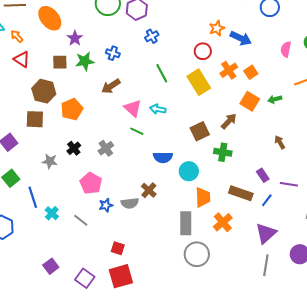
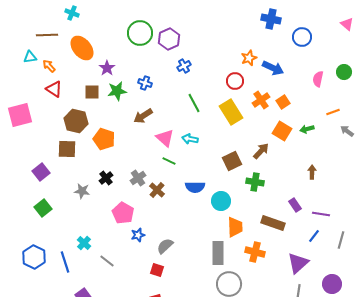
orange pentagon: (72, 109) -> (104, 139), turned -30
brown arrow: (280, 142) -> (312, 172), turned 32
brown cross: (149, 190) -> (157, 190), moved
blue line: (33, 197) -> (65, 262), moved
blue line: (267, 200) -> (314, 236), moved
gray semicircle: (130, 203) -> (165, 246), moved, turned 144
gray line: (81, 220) -> (107, 261), moved
orange cross: (223, 222) -> (255, 252), turned -36
red square: (118, 248) -> (157, 270), moved

